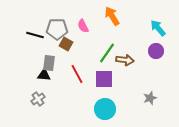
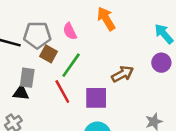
green line: (107, 53) -> (71, 65), moved
brown arrow: (125, 60) -> (122, 74), turned -36

